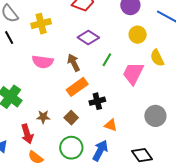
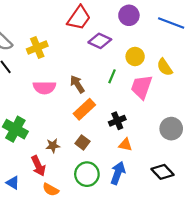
yellow circle: (138, 35) -> (135, 56), moved
purple diamond: (88, 38) -> (100, 41), moved
black cross: (97, 101) -> (117, 121), moved

